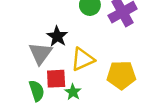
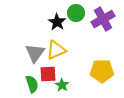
black star: (57, 36) -> (57, 22), moved
yellow triangle: (83, 59) -> (56, 50), moved

